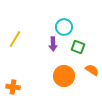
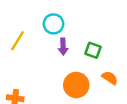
cyan circle: (64, 27) -> (53, 24), moved

